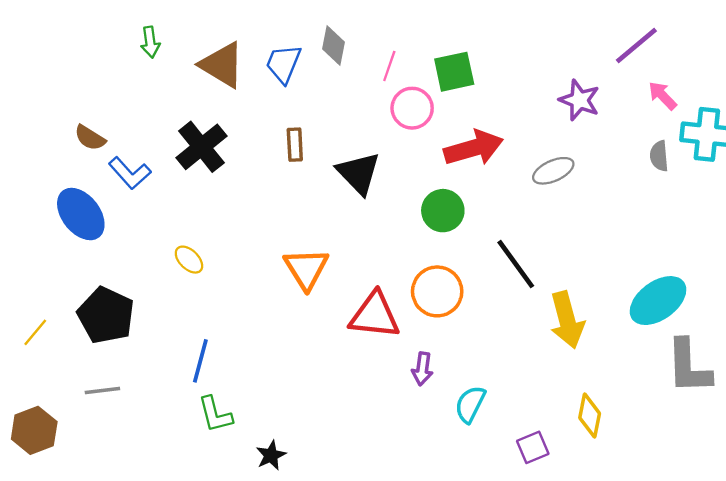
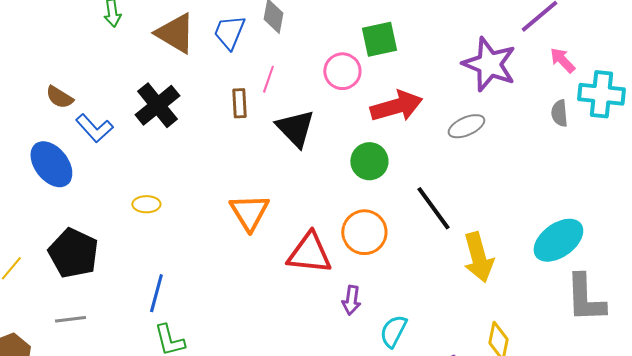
pink line: (389, 66) -> (268, 79), moved
purple star: (579, 100) -> (489, 64), size x1.5
yellow ellipse: (189, 260) -> (146, 204), turned -44

